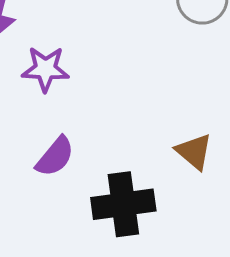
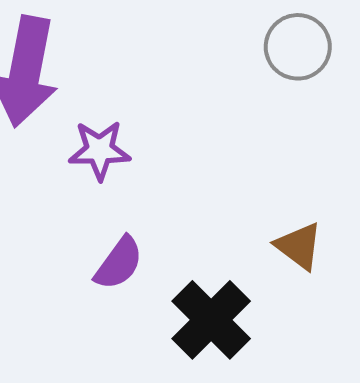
black cross: (123, 204) -> (211, 320), turned -34

